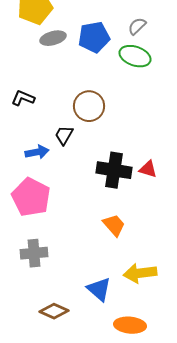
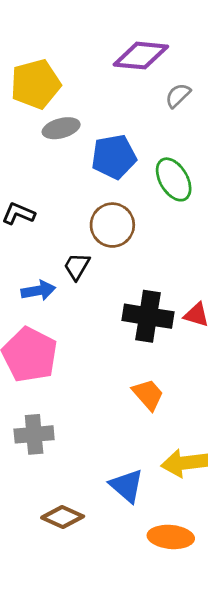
gray semicircle: (137, 26) -> (178, 95), moved
blue pentagon: (94, 37) -> (114, 157), moved
green ellipse: (135, 56) -> (174, 179), moved, turned 40

